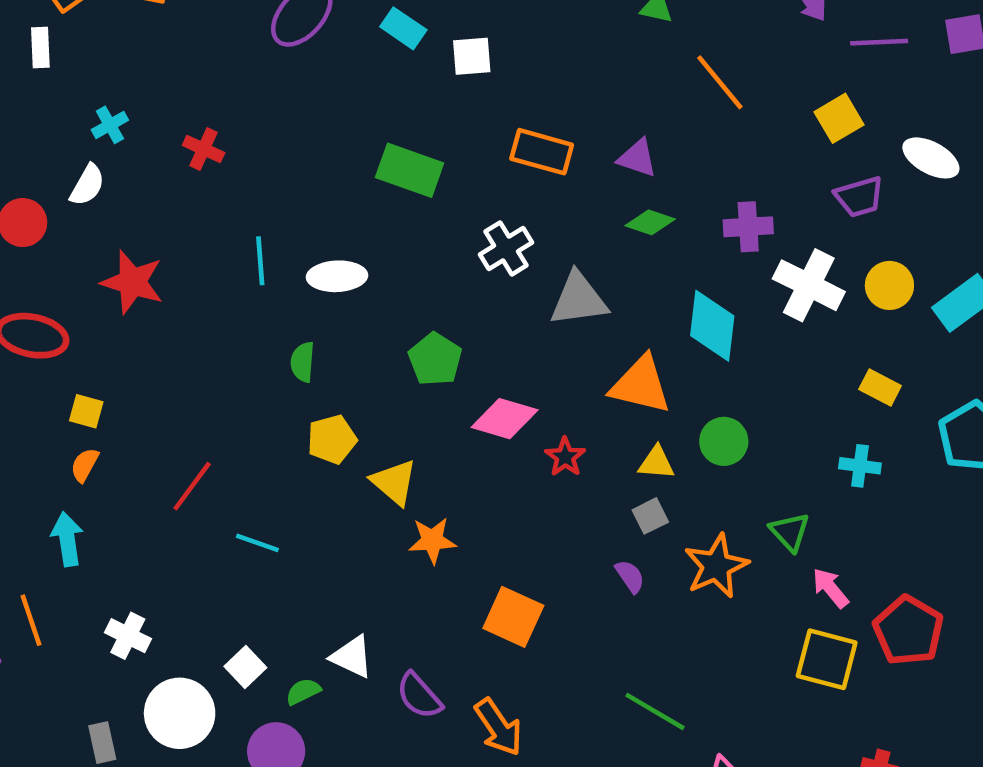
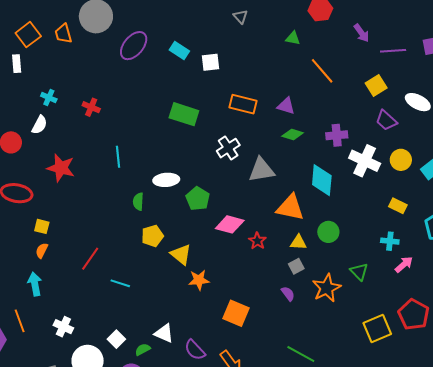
cyan cross: (110, 125) -> (49, 98), turned -35
purple trapezoid: (859, 197) -> (386, 120), turned 60
white ellipse: (337, 276) -> (166, 180), moved
pink arrow: (830, 588) -> (404, 264), moved, turned 90
yellow square: (827, 659) -> (377, 328), turned -36

